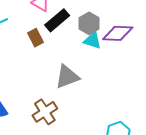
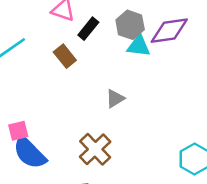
black rectangle: (57, 20) -> (88, 29), size x0.7
gray triangle: (67, 77) -> (115, 99), size x0.6

